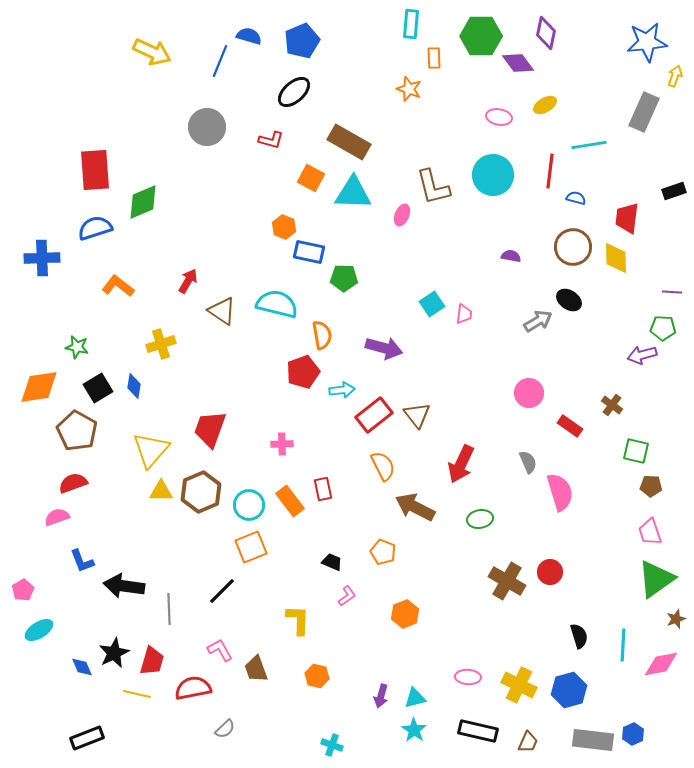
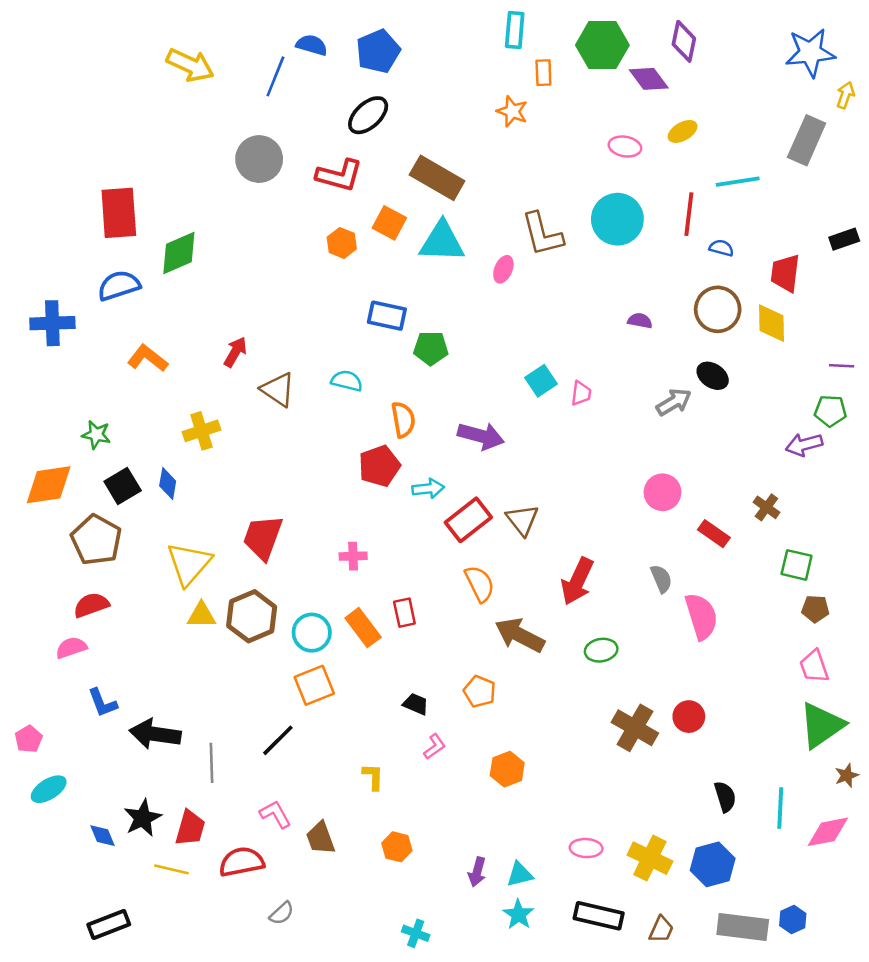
red L-shape: (271, 140) -> (339, 175), size x1.5
orange hexagon: (284, 227) -> (342, 243), moved
cyan semicircle: (277, 304) -> (347, 381), size x0.6
yellow L-shape: (298, 620) -> (373, 777), size x0.7

